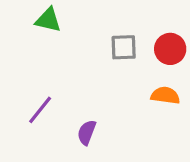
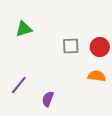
green triangle: (48, 20) -> (24, 29), turned -30

